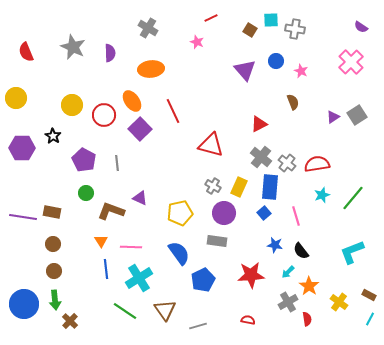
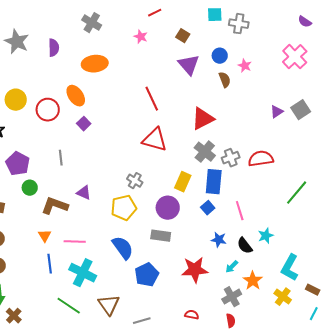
brown square: (250, 30) -> (183, 36), moved
brown semicircle: (293, 102) -> (225, 80), moved
red line: (173, 111) -> (152, 99), moved
red triangle: (259, 124) -> (203, 119), size x1.4
purple square: (140, 129) -> (84, 124), size x0.6
purple pentagon: (84, 160) -> (18, 164), moved
gray cross: (287, 163) -> (231, 158), turned 30
gray cross: (213, 186) -> (135, 181), moved
cyan star: (322, 195) -> (266, 236), moved
cyan L-shape: (352, 252) -> (290, 268), moved, turned -40
cyan cross: (139, 278) -> (83, 273), turned -32
red semicircle: (307, 319) -> (231, 321), moved

